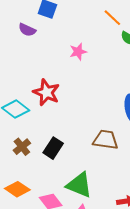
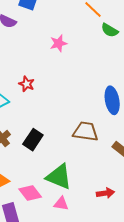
red star: (46, 92) -> (27, 84), size x0.6

